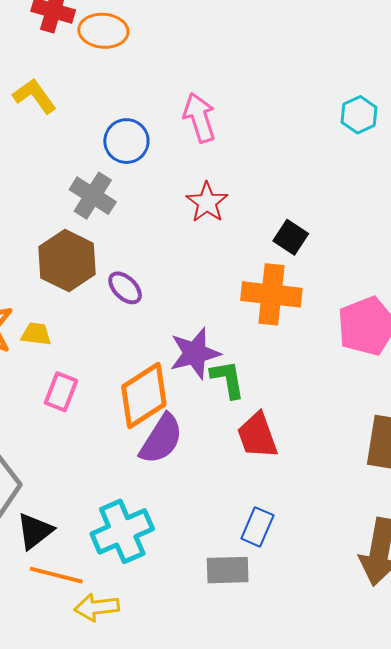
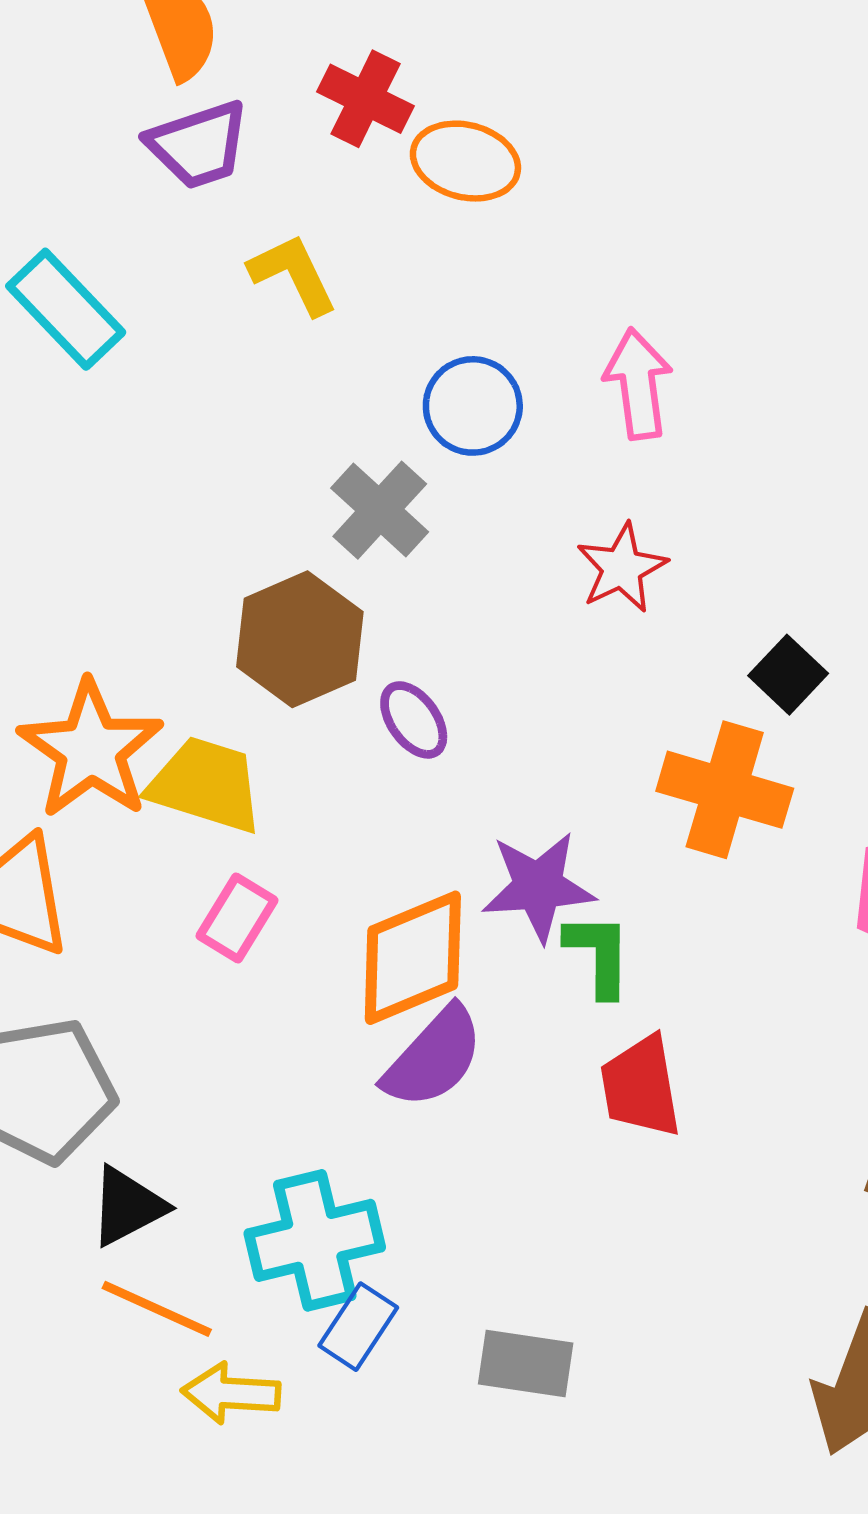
yellow trapezoid: (36, 334) -> (206, 785), size x1.8
blue rectangle: (257, 527) -> (358, 1327), moved

